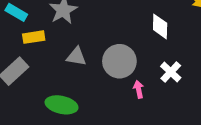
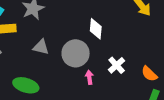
white diamond: (160, 26) -> (96, 29), moved

